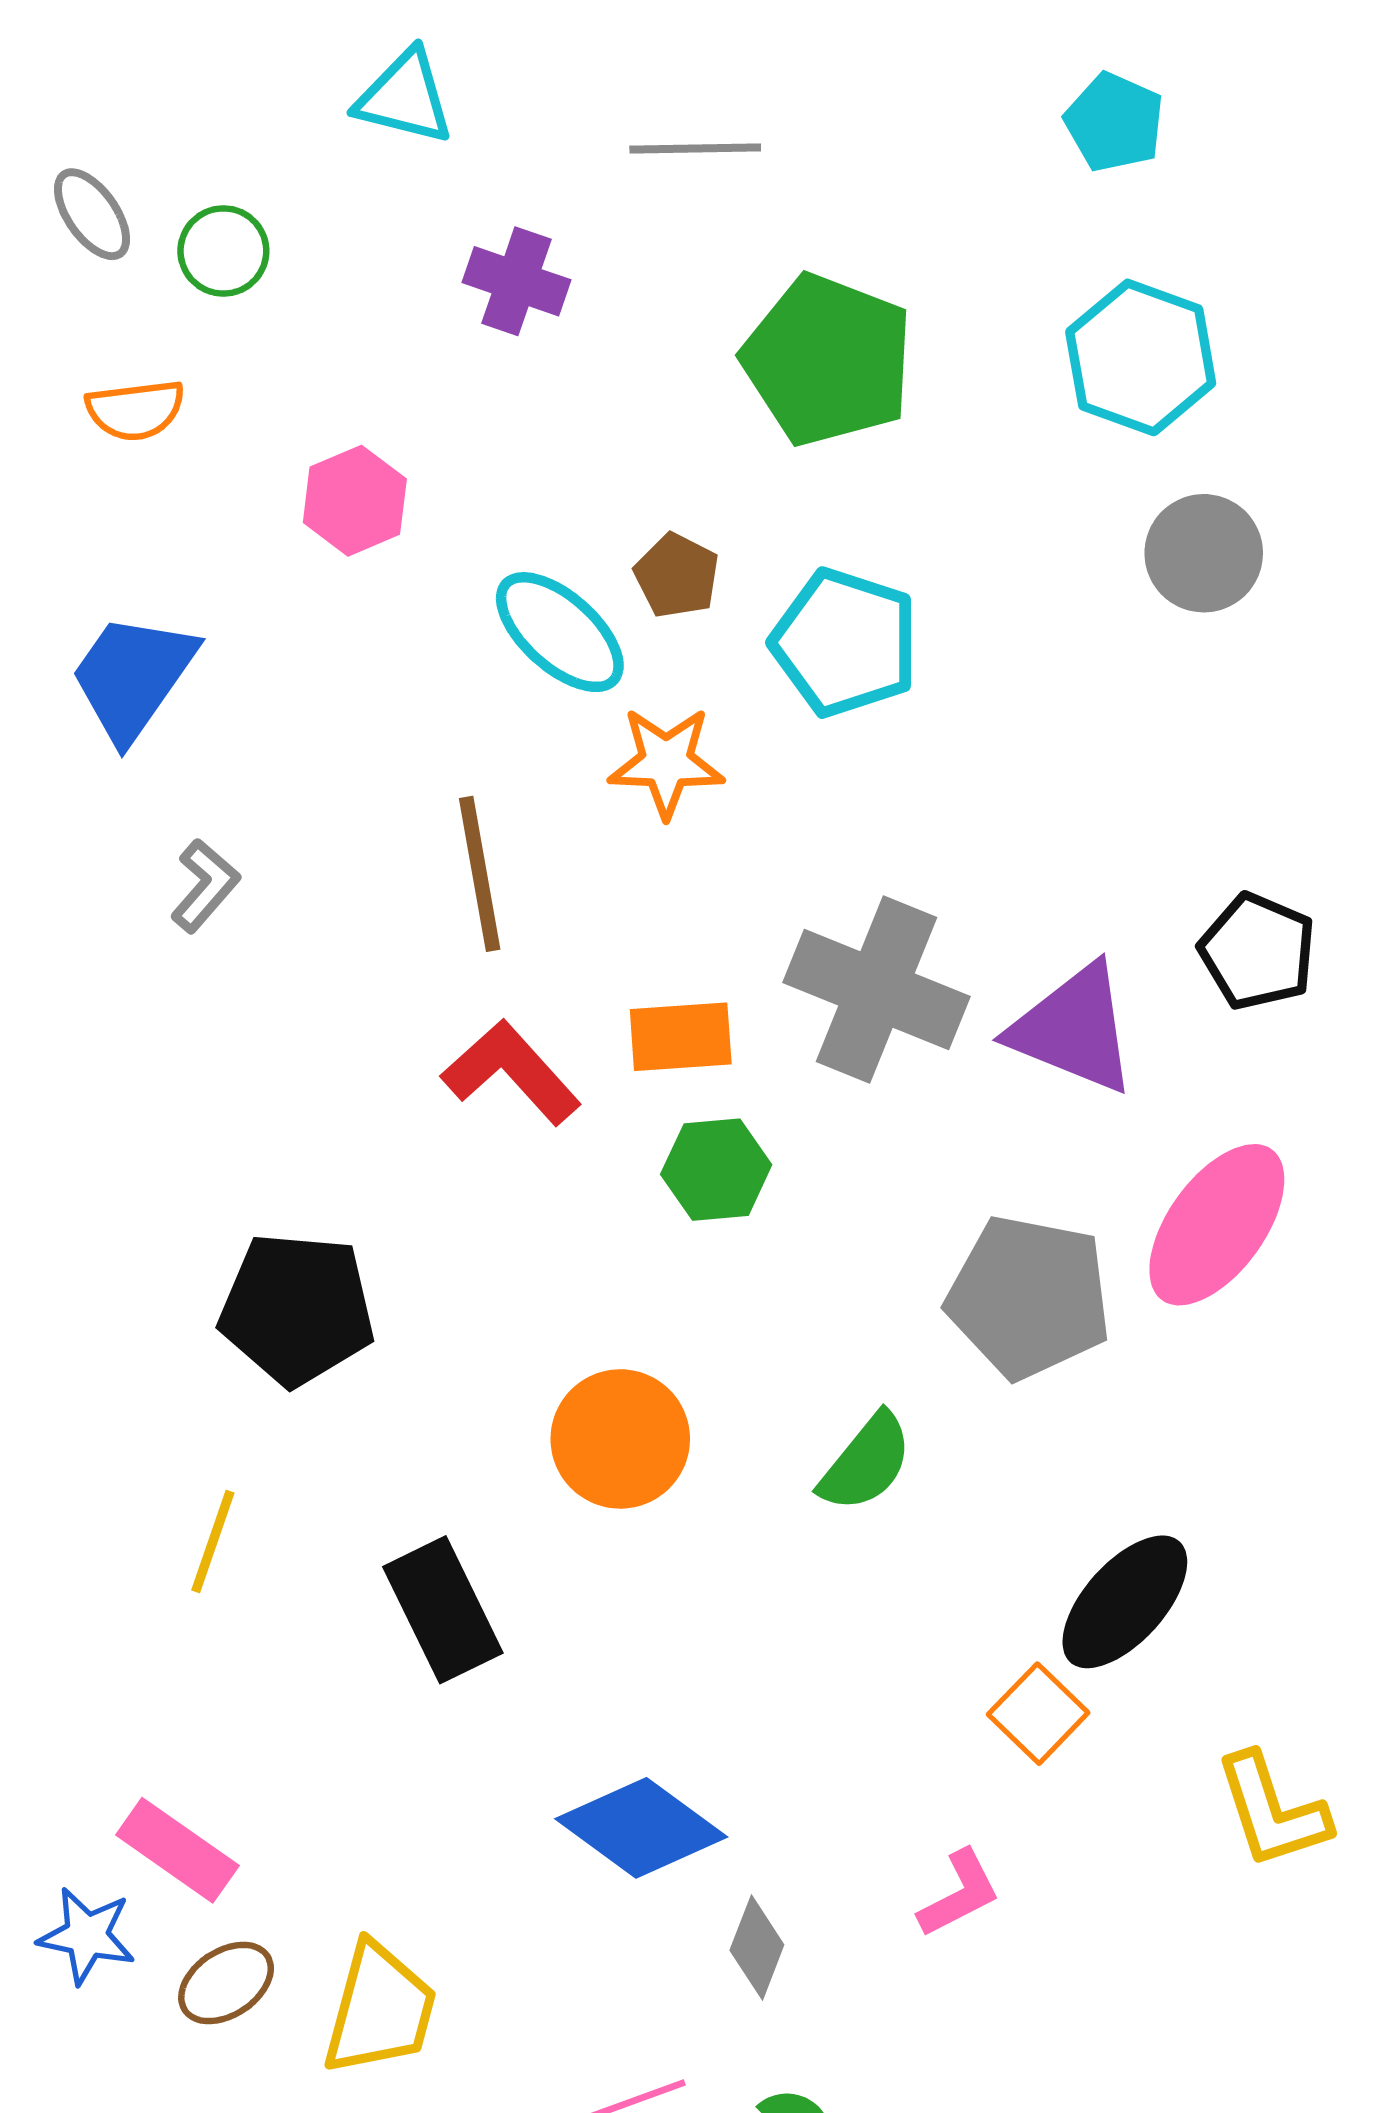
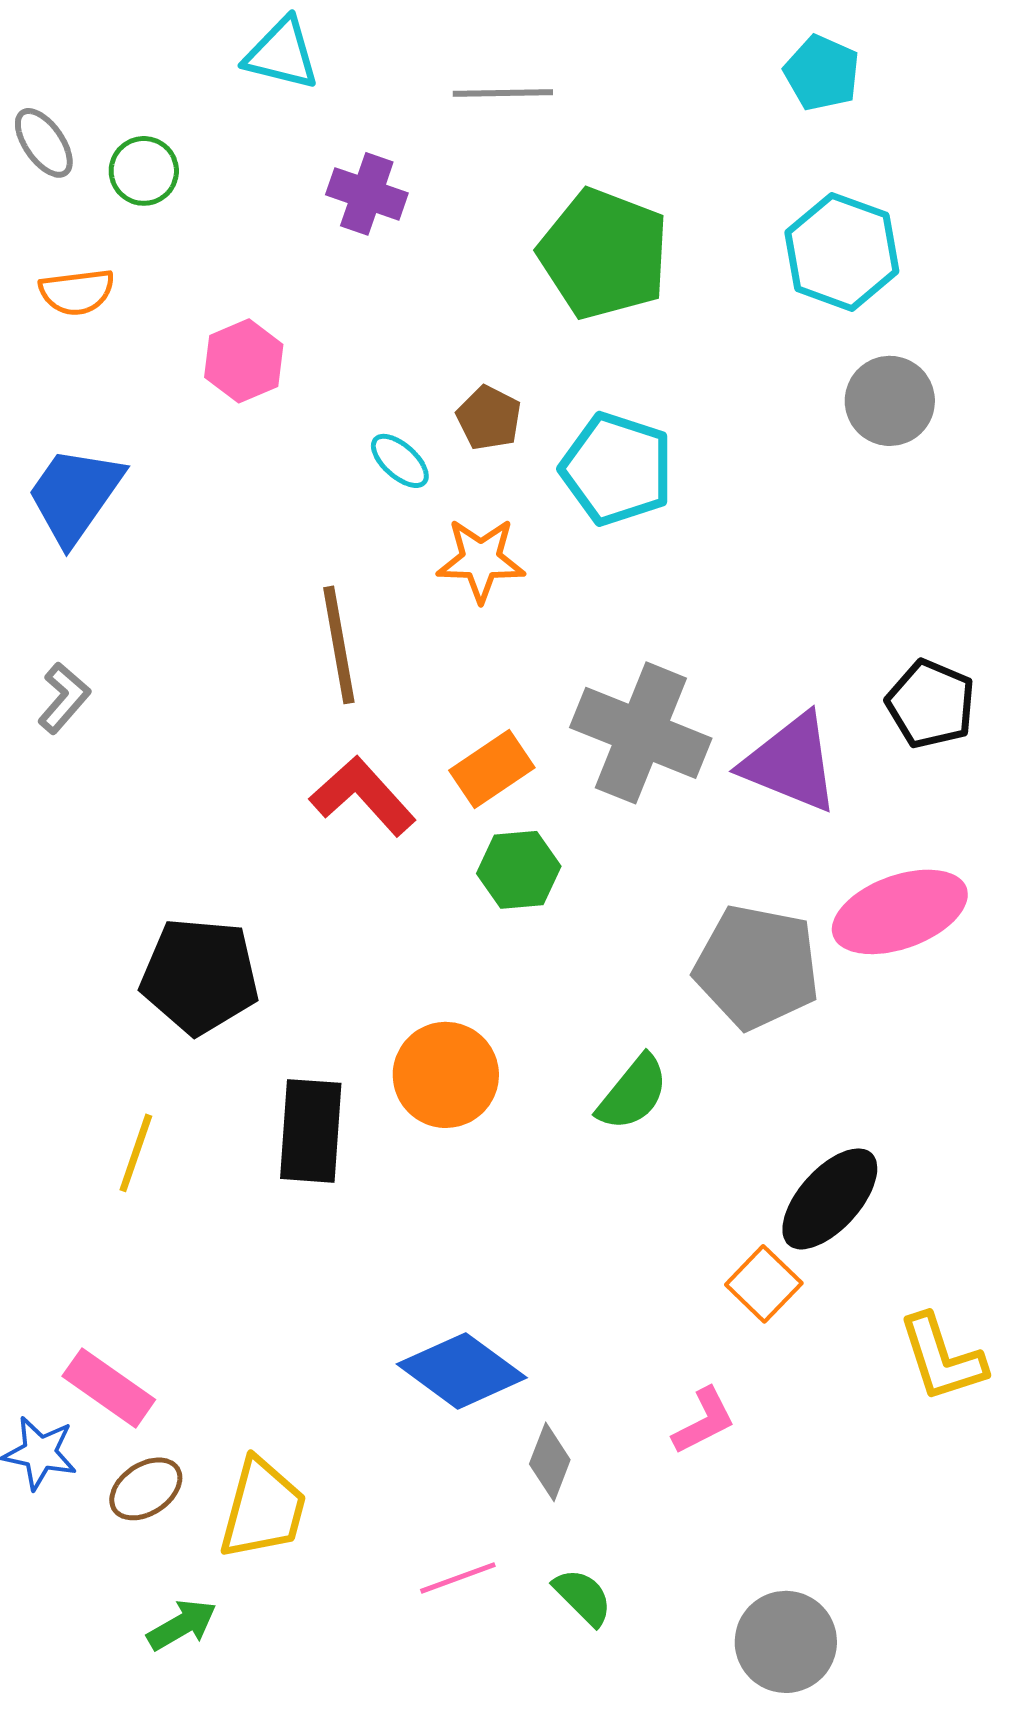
cyan ellipse: (560, 632) -> (400, 461), size x0.6
gray L-shape: (205, 886) -> (64, 698), moved
orange rectangle: (681, 1037) -> (492, 769), turned -30
pink ellipse: (1217, 1225) -> (900, 912), turned 34
black rectangle: (443, 1610) -> (311, 1131), moved, turned 30

